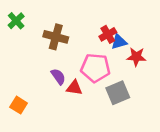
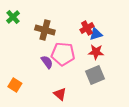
red star: (136, 57) -> (96, 52), moved
pink pentagon: (95, 68) -> (63, 54), moved
red triangle: (74, 88) -> (60, 94), moved, turned 32

